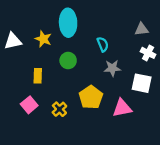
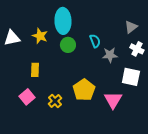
gray triangle: (142, 29) -> (131, 27), turned -32
green circle: (68, 61) -> (68, 45), moved
gray star: (112, 68) -> (110, 55), moved
pink triangle: (122, 108) -> (113, 100), turned -48

